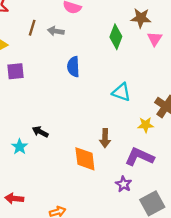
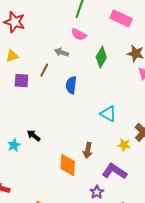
brown line: (32, 28) -> (44, 70), moved
green diamond: (116, 37) -> (101, 57), moved

